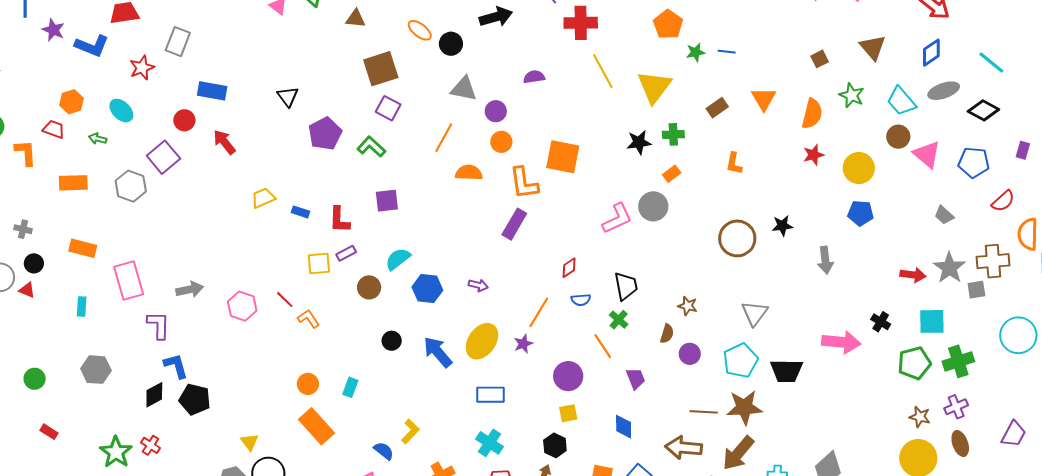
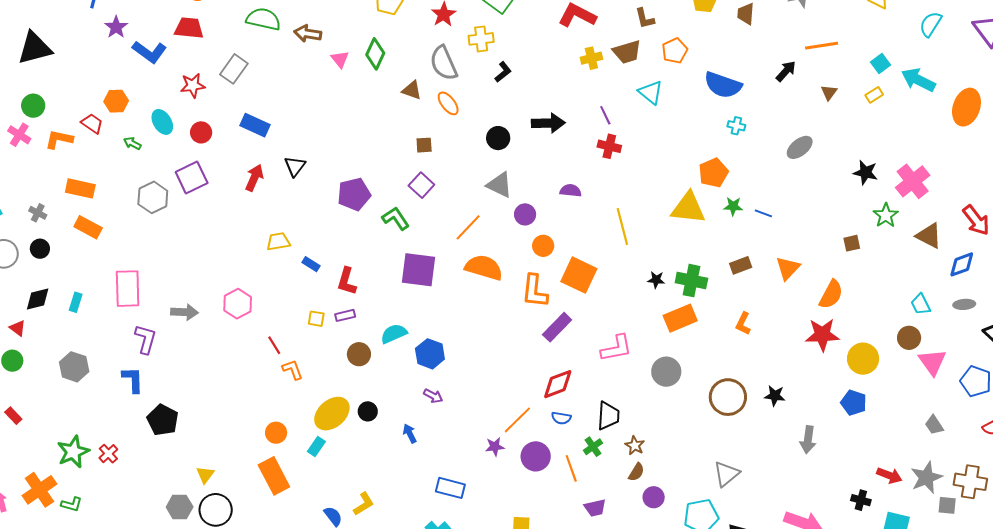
red cross: (581, 23) -> (609, 146), moved, size x0.7
orange ellipse: (420, 30) -> (448, 103), moved
brown triangle: (873, 47) -> (929, 236), moved, turned -36
brown square: (381, 69) -> (424, 145), size x0.5
yellow line: (603, 71) -> (622, 227), moved
yellow triangle: (654, 87) -> (688, 208), moved, turned 45
gray ellipse: (944, 91) -> (964, 304), size x0.7
green star: (852, 95) -> (886, 215), moved
black triangle: (288, 97) -> (295, 166), moved
cyan trapezoid: (901, 101) -> (921, 304), size x0.7
red circle: (184, 120) -> (201, 132), moved
green cross: (673, 134) -> (691, 281), size x1.4
red arrow: (224, 142) -> (254, 178), turned 48
orange circle: (501, 142) -> (543, 246), moved
black star: (639, 142) -> (656, 280), size x0.7
orange L-shape: (26, 153) -> (59, 139), turned -88
red star: (814, 155) -> (822, 335), size x1.6
orange semicircle: (469, 173) -> (484, 267), size x1.4
orange rectangle: (672, 174) -> (680, 318), size x1.8
orange rectangle: (73, 183) -> (80, 188), moved
purple square: (387, 201) -> (419, 270), moved, size x1.5
gray circle: (653, 206) -> (666, 372), moved
purple rectangle: (514, 224) -> (557, 327), moved
orange rectangle: (83, 248) -> (88, 227), moved
yellow square: (319, 264) -> (316, 319), size x0.7
red diamond: (569, 268) -> (558, 384), size x1.6
purple arrow: (478, 285) -> (433, 396), moved
blue hexagon: (427, 289) -> (430, 354), moved
red triangle: (27, 290) -> (18, 328), moved
pink hexagon: (242, 306) -> (238, 304), moved
brown star: (688, 306) -> (635, 445), moved
black cross: (881, 322) -> (861, 500), moved, turned -30
yellow ellipse: (482, 341) -> (332, 414), moved
blue arrow: (438, 352) -> (410, 434), size x0.6
blue L-shape: (176, 366) -> (133, 380), moved
purple circle: (568, 376) -> (536, 456), moved
purple trapezoid: (636, 378) -> (595, 508), turned 85
black diamond: (154, 395) -> (38, 299), moved

